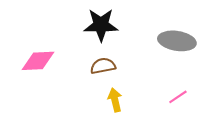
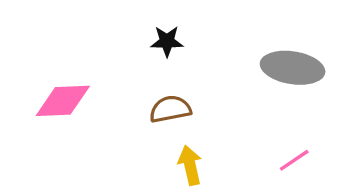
black star: (101, 25) -> (167, 41), size x0.6

